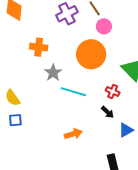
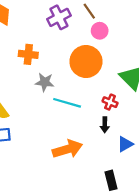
gray star: (53, 73) -> (45, 82), turned -30
black arrow: (108, 112) -> (105, 125), turned 48
orange arrow: (73, 134) -> (67, 149), size x1.5

